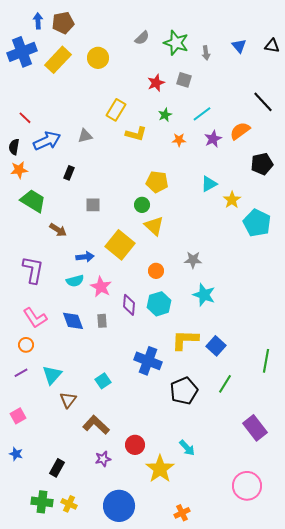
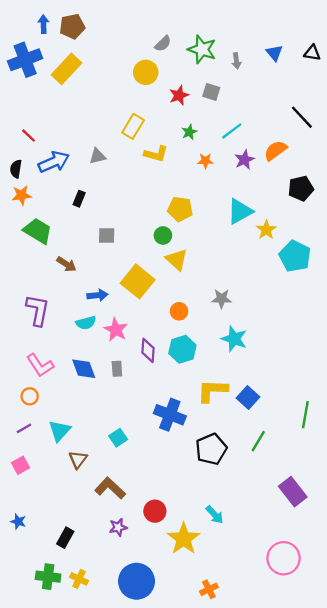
yellow circle: (98, 58) -> (146, 72), moved
cyan triangle: (209, 184) -> (240, 211), size x1.4
pink square: (18, 416) -> (20, 465), moved

